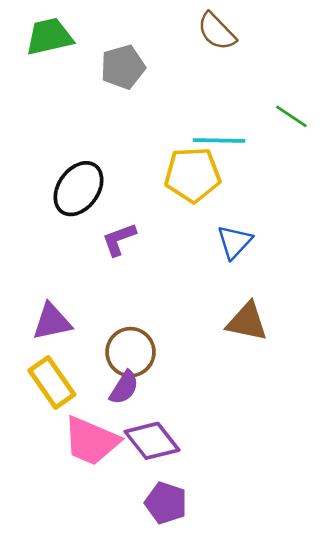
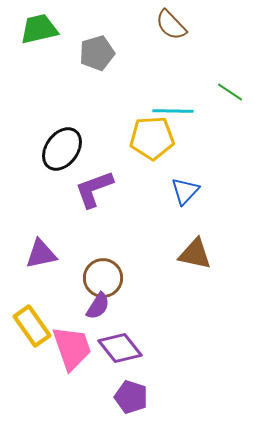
purple L-shape: (119, 239) -> (94, 189), size x1.4
yellow rectangle: (52, 383) -> (32, 326), moved
pink trapezoid: (91, 441) -> (72, 348), turned -132

